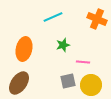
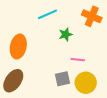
green star: (63, 45) -> (66, 34), moved

